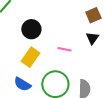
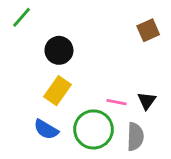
black triangle: (92, 38) -> (147, 101), moved
pink line: (64, 49) -> (117, 102), moved

